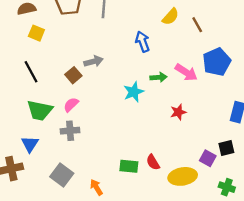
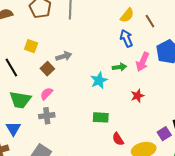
yellow square: (36, 33) -> (31, 46), moved
blue arrow: (142, 42) -> (126, 38), moved
pink arrow: (186, 72) -> (143, 62), turned 84
purple square: (208, 158) -> (164, 134), turned 32
green rectangle: (129, 166) -> (101, 117), moved

